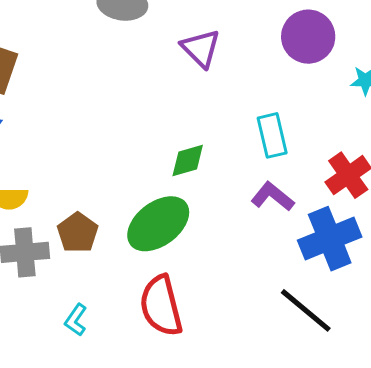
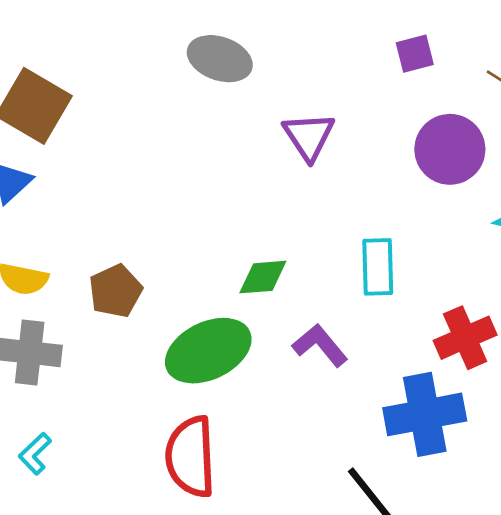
purple L-shape: (273, 197) -> (320, 345), moved
brown pentagon: (78, 233) -> (116, 291), moved
cyan L-shape: (76, 320) -> (35, 454), moved

